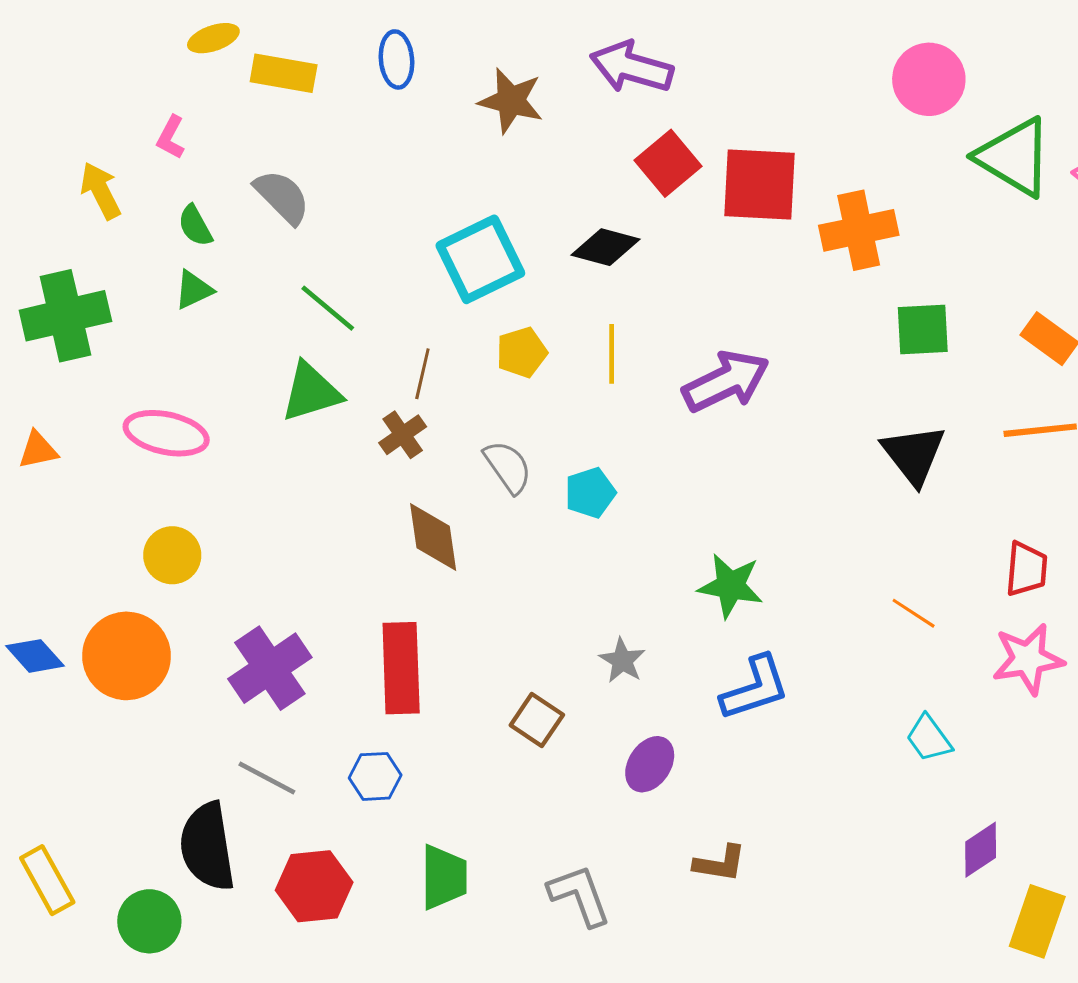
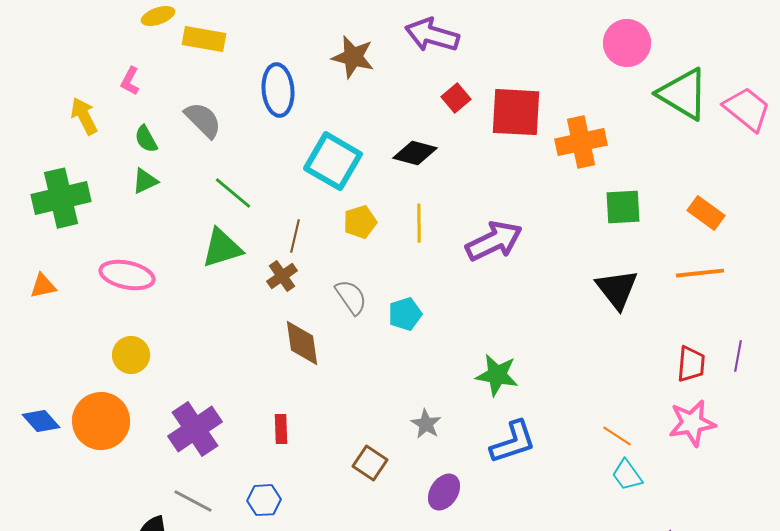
blue ellipse: (396, 59) -> (278, 90), moved, size x1.4
red square: (668, 163) -> (456, 98), size x0.7
cyan square: (480, 259) -> (333, 161), turned -34
orange line: (914, 613) -> (617, 436), moved
red rectangle: (401, 668) -> (281, 429), size x0.5

